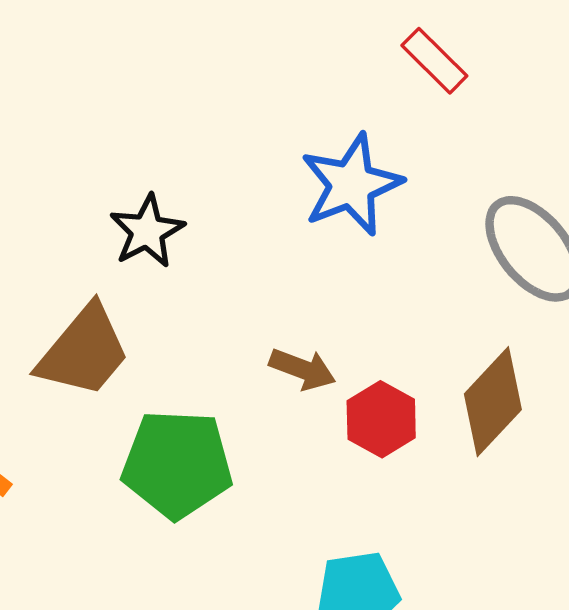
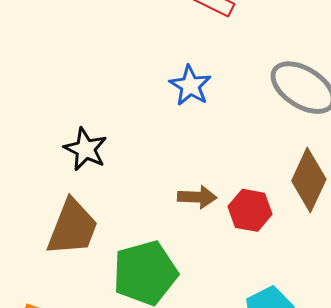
blue star: (351, 185) -> (190, 86), size x0.7

